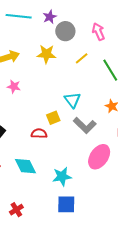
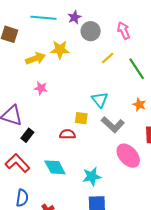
yellow star: (46, 54) -> (60, 50), moved
yellow square: (53, 118) -> (81, 118), turned 32
pink ellipse: (99, 157) -> (128, 156), turned -75

